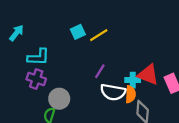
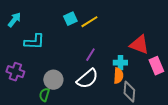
red triangle: (148, 75) -> (139, 45), moved
purple cross: (36, 79) -> (15, 72), moved
white semicircle: (113, 92) -> (87, 79), moved, turned -50

